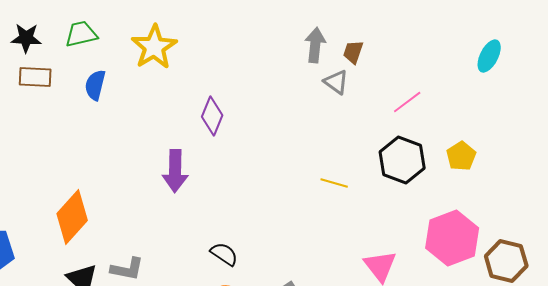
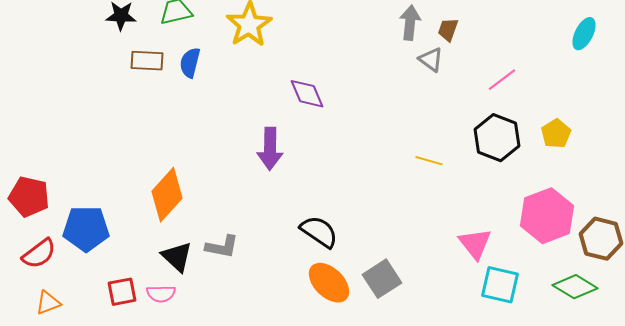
brown rectangle: (35, 77) -> (147, 61), moved
purple diamond: (212, 116) -> (307, 94), turned -45
black semicircle: (224, 254) -> (319, 232), size x1.4

